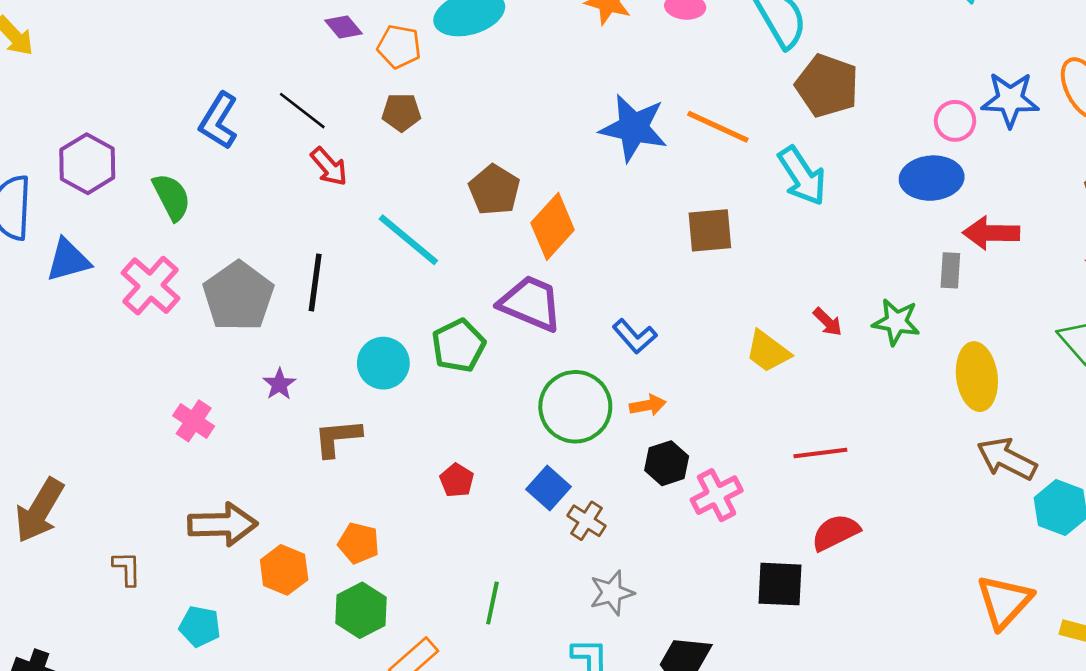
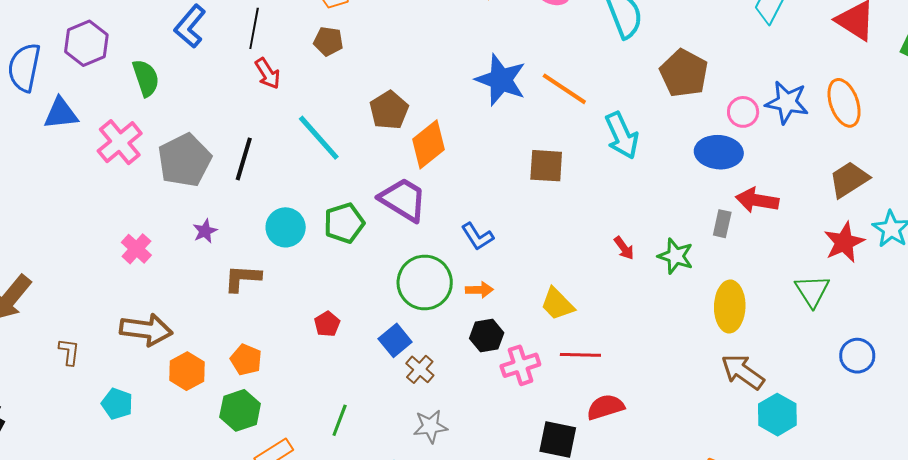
brown pentagon: (827, 86) -> (684, 73), moved
black line: (302, 111) -> (254, 28), turned 54
yellow trapezoid: (768, 351) -> (557, 304), moved
red line: (820, 453) -> (580, 355), moved

